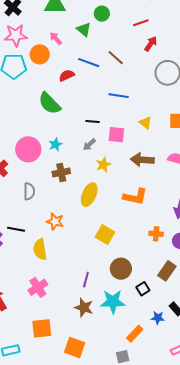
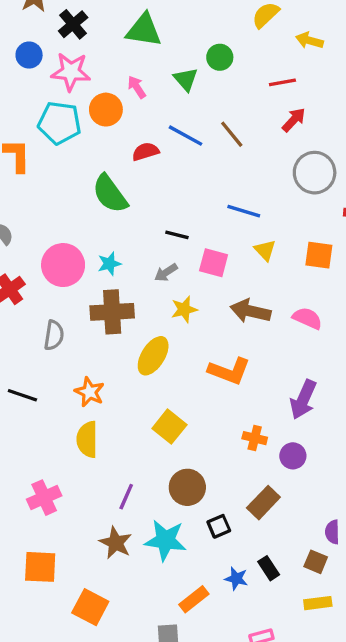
blue line: (119, 96) -> (244, 211), moved
brown cross: (61, 172) -> (112, 312), size x1.4
yellow semicircle: (40, 249) -> (87, 439), moved

